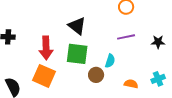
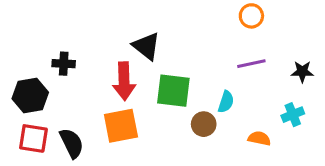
black triangle: (77, 26) -> (146, 46), moved
orange square: (44, 76) -> (121, 126), turned -35
cyan cross: (158, 79) -> (293, 115), moved

